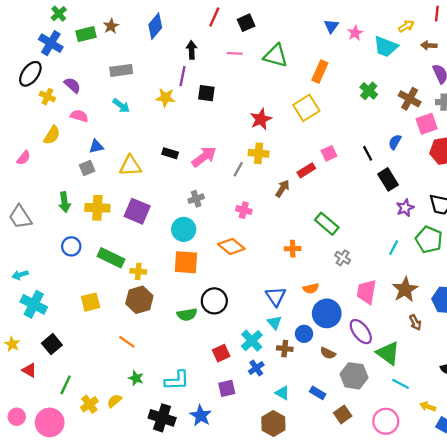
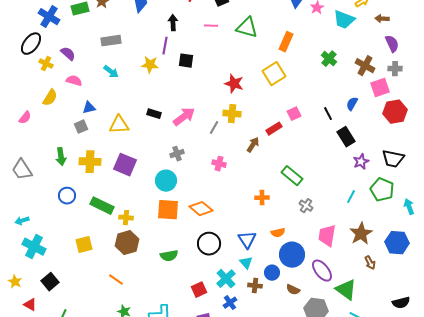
red star: (261, 119) -> (234, 84), turned -30
orange diamond: (231, 246) -> (201, 209), moved
black circle: (214, 301) -> (209, 244), moved

